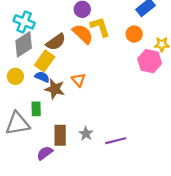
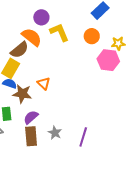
orange semicircle: (83, 34) -> (32, 37), moved
purple line: (116, 141) -> (83, 137), turned -54
purple semicircle: (45, 153) -> (31, 117), moved

